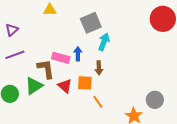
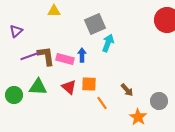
purple line: (15, 55) -> (30, 56), moved
brown arrow: (99, 68) -> (127, 90), moved, turned -40
brown L-shape: (46, 69) -> (46, 56), moved
green triangle: (34, 86) -> (38, 87), turned 36

